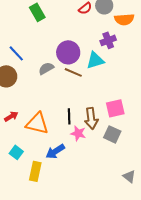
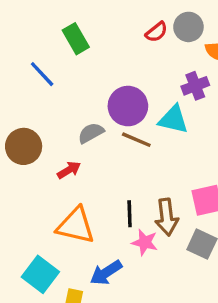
blue line: (16, 53) -> (42, 74), moved
cyan triangle: (95, 60) -> (173, 119), turned 30
red arrow: (11, 116) -> (69, 170), moved
cyan square: (16, 152) -> (40, 274), size x1.5

